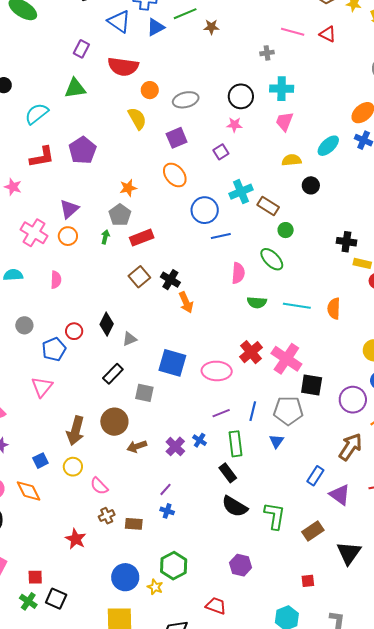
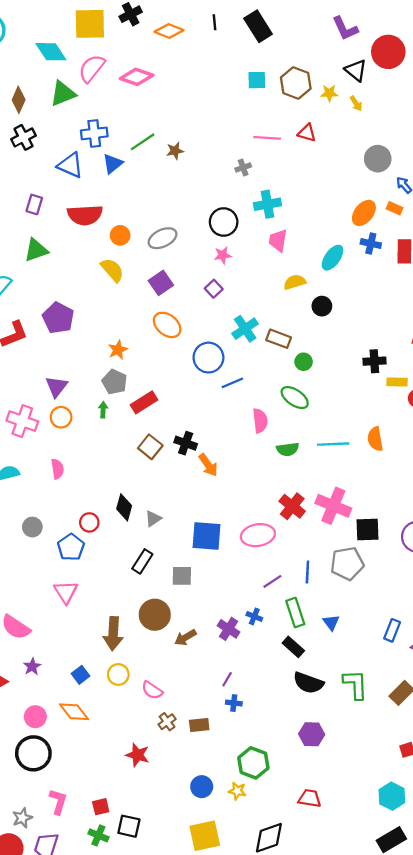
blue triangle: (276, 441) -> (331, 622), moved
purple hexagon: (241, 565) -> (312, 734), moved
blue circle: (125, 577) -> (202, 787), size x0.7

